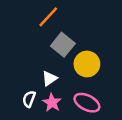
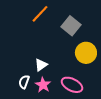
gray square: (63, 45) -> (71, 26), moved
yellow circle: (87, 64) -> (86, 53), moved

